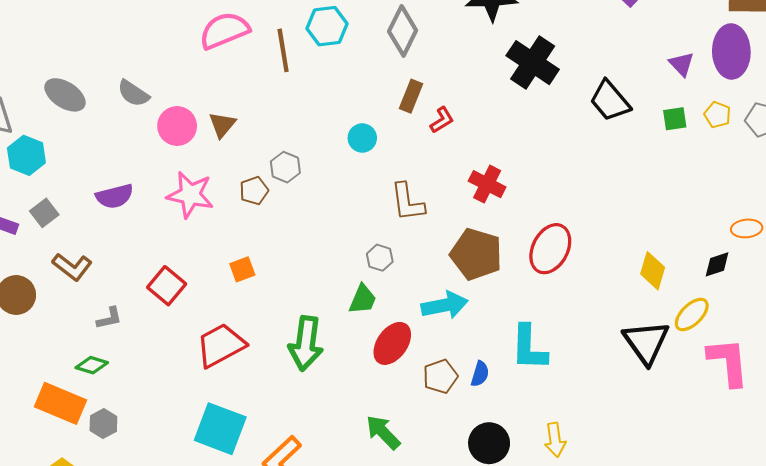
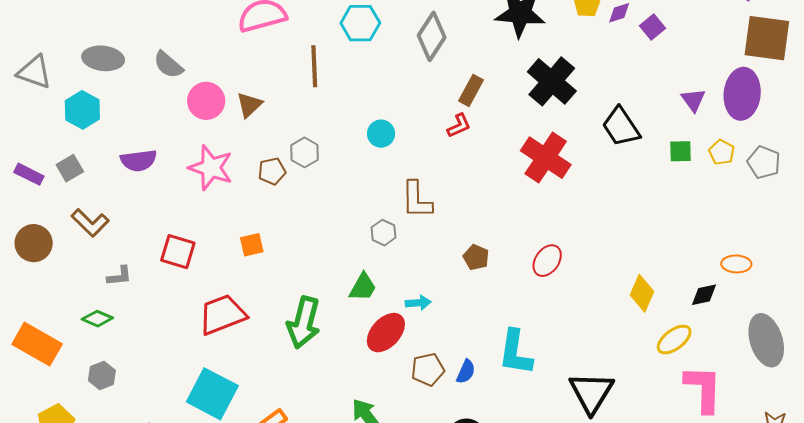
brown line: (283, 50) -> (314, 66), moved
gray ellipse: (65, 95) -> (103, 58), turned -33
brown rectangle: (411, 96) -> (471, 90), moved
cyan hexagon: (26, 155) -> (82, 110), moved
red cross: (487, 184) -> (546, 158), moved, size x1.4
red ellipse: (550, 249) -> (547, 261), size x0.7
brown pentagon: (476, 254) -> (476, 257), size x0.5
gray hexagon: (380, 258) -> (383, 233), moved
red square: (167, 286) -> (178, 252), turned -30
cyan arrow: (445, 305) -> (418, 303), moved, size x0.6
black triangle: (646, 342) -> (591, 393), moved
orange rectangle: (60, 403) -> (37, 344), moved

